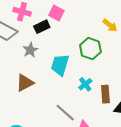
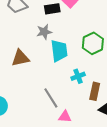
gray star: (30, 50) -> (44, 32), moved
cyan trapezoid: (60, 65) -> (59, 51), turned 140

